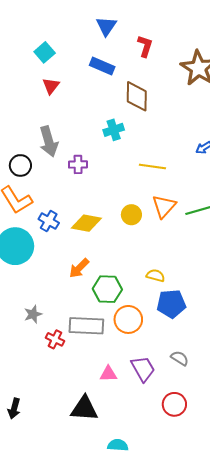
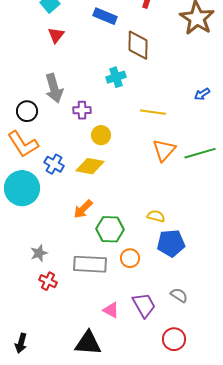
yellow circle: (131, 215) -> (101, 135), moved
orange circle: (128, 319) -> (130, 258), size x0.7
red cross: (55, 339) -> (48, 281), moved
pink triangle: (108, 374) -> (111, 310), turned 30

